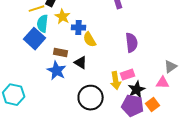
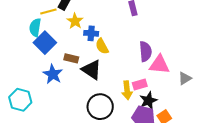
cyan semicircle: (43, 24) -> (35, 28), moved
black triangle: (81, 63) -> (91, 70), size x1.5
blue star: (57, 71) -> (53, 74), moved
pink triangle: (163, 83) -> (159, 65), moved, size x1.5

